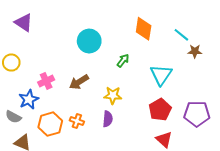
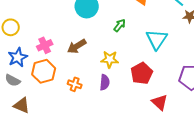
blue star: (29, 99) -> (18, 57), moved
red pentagon: (160, 110) -> (142, 73), moved
orange hexagon: (50, 124) -> (44, 71), moved

